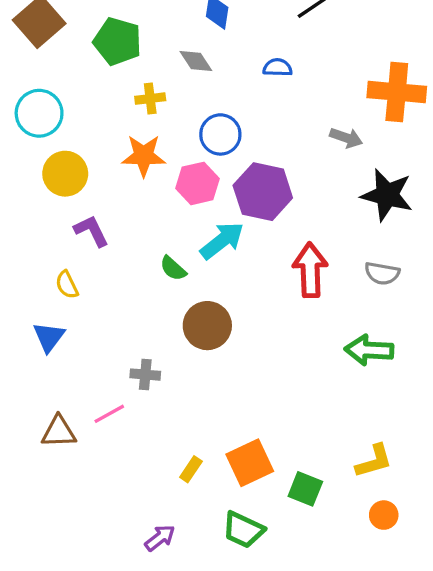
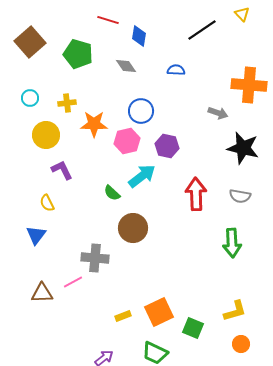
yellow cross: (150, 99) -> (67, 103), moved
cyan circle: (39, 113) -> (30, 98), size x0.6
purple hexagon: (263, 192) -> (167, 146), size x0.7
green arrow: (369, 350) -> (232, 243), turned -96
gray cross: (145, 375) -> (95, 258), size x1.5
yellow rectangle: (191, 469) -> (123, 316), turned 35

